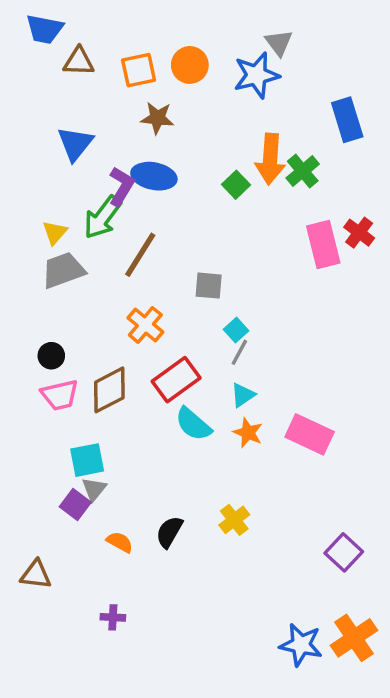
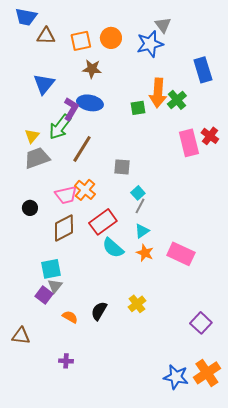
green square: (236, 185) -> (138, 108), turned 35
pink trapezoid: (60, 395) -> (66, 195), moved

